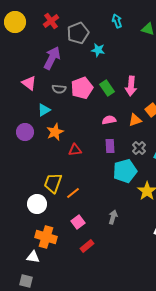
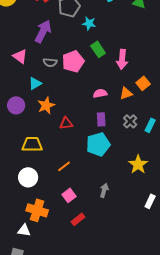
green rectangle: (107, 88) -> (98, 49), moved
cyan pentagon: (125, 171) -> (98, 144), moved
yellow trapezoid: (53, 183) -> (32, 144), moved, turned 70

